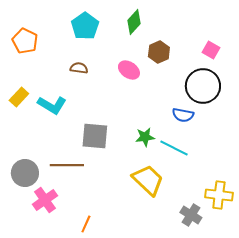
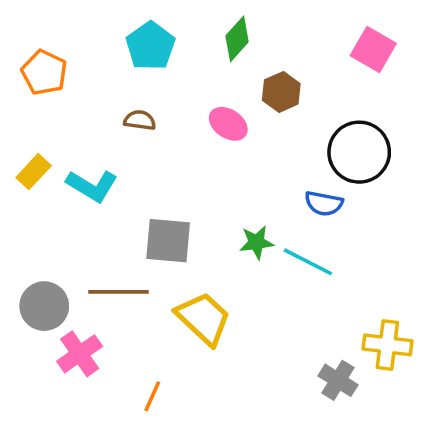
pink square: (211, 50) -> (373, 49), moved, size x1.4
yellow trapezoid: (148, 180) -> (203, 318), moved

